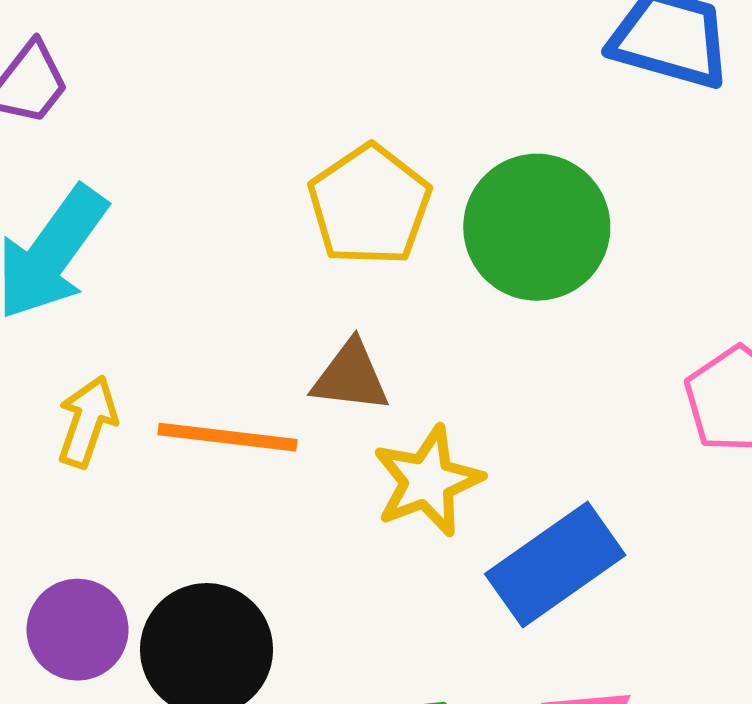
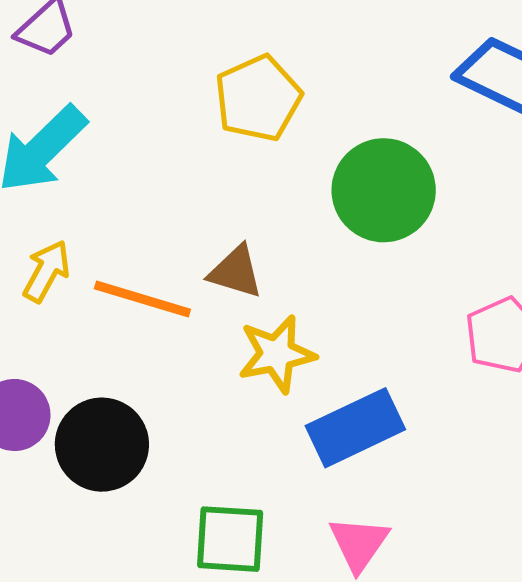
yellow pentagon: (370, 205) -> (258, 98), moved

